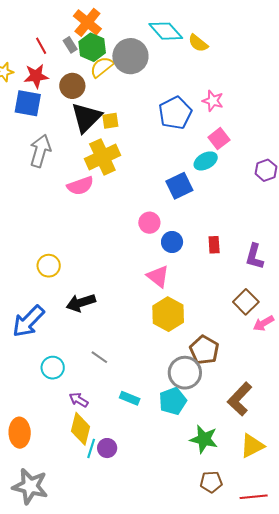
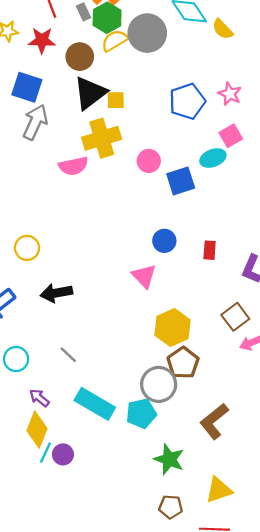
blue square: (28, 103) -> (27, 87), moved
pink circle: (149, 223) -> (149, 161), moved
yellow hexagon: (168, 314) -> (173, 328), moved
cyan rectangle: (130, 398) -> (95, 404), size x1.8
yellow triangle: (252, 446) -> (219, 490), moved

